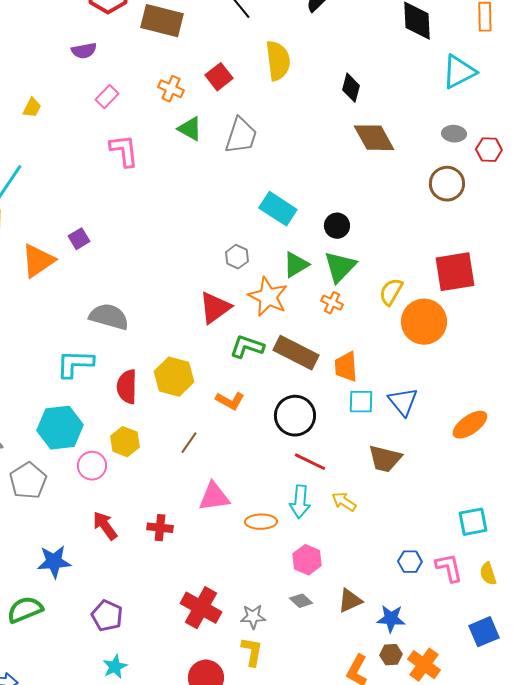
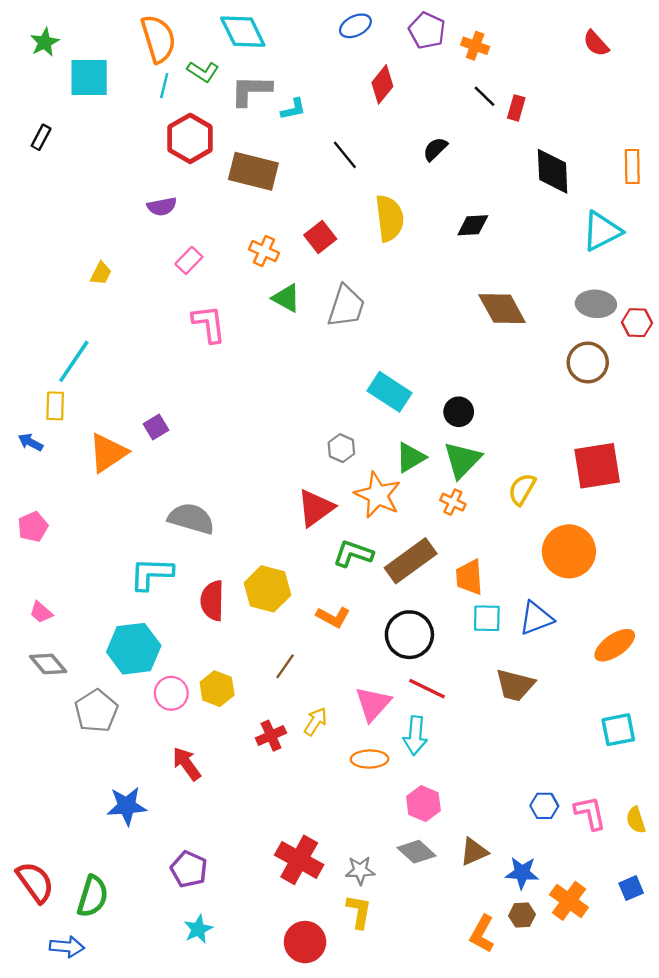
black diamond: (351, 88) -> (473, 225), moved, turned 72
gray ellipse: (454, 134) -> (596, 304), size x1.4
orange circle: (424, 322) -> (569, 551), moved
brown rectangle: (296, 353) -> (411, 561), turned -63
blue triangle: (403, 402) -> (536, 618), turned 48
yellow hexagon: (125, 442) -> (217, 689), moved
pink triangle: (214, 497) -> (373, 704), moved, turned -40
yellow arrow: (344, 502) -> (316, 721), moved, turned 90
cyan square: (473, 522) -> (618, 730), moved
red cross: (160, 528) -> (271, 736), moved, turned -30
gray diamond: (301, 601) -> (416, 852), size x1.4
green semicircle: (25, 610) -> (93, 896), moved, turned 129
blue square: (484, 632) -> (631, 888), size x0.7
orange cross: (424, 665) -> (569, 901), moved

